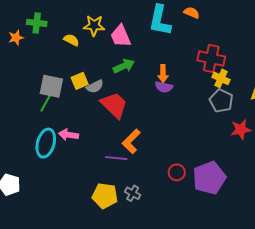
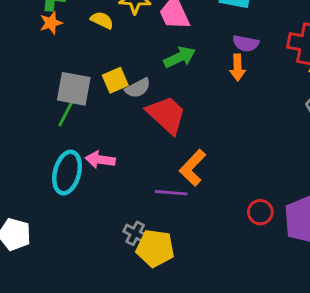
orange star: (16, 38) -> (51, 23), moved
purple semicircle: (164, 87) -> (246, 43), moved
gray cross: (133, 193) -> (135, 233), moved

